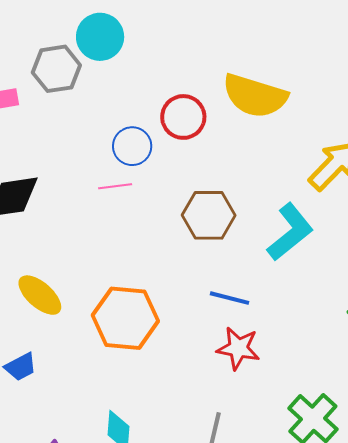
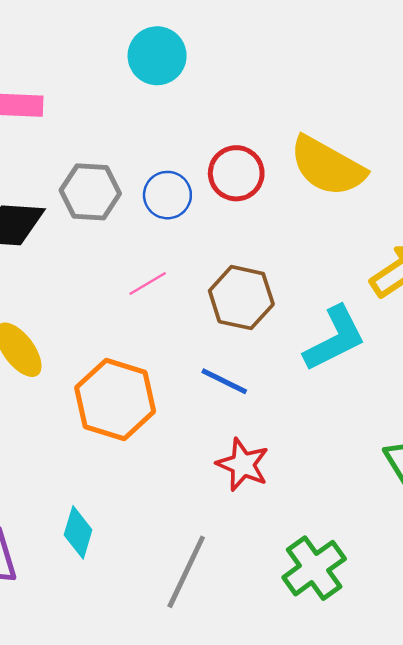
gray hexagon: (56, 69) -> (90, 192), moved
pink line: (115, 186) -> (148, 284), moved, turned -36
blue line: (230, 298) -> (224, 381), moved

